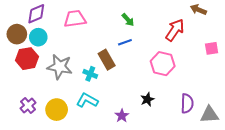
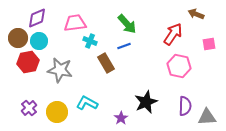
green arrow: (128, 20) -> (127, 24), size x1.5
pink square: (212, 48) -> (209, 44), moved
pink hexagon: (163, 64) -> (179, 66), moved
cyan cross: (90, 74) -> (90, 41), moved
black star: (147, 99) -> (146, 102), size x1.6

